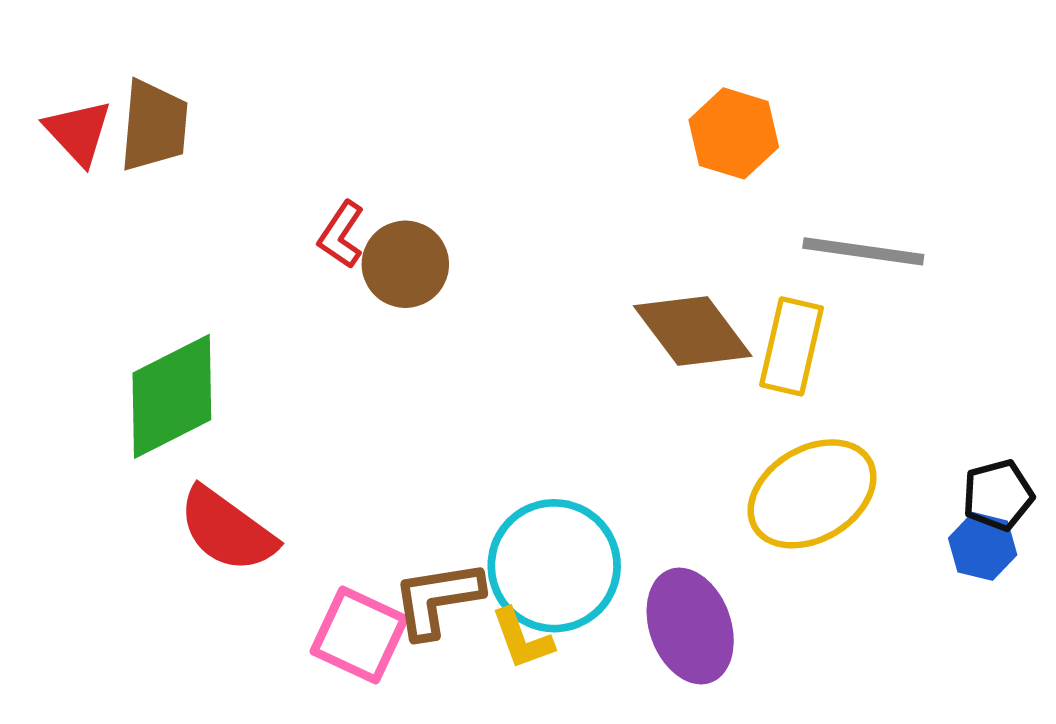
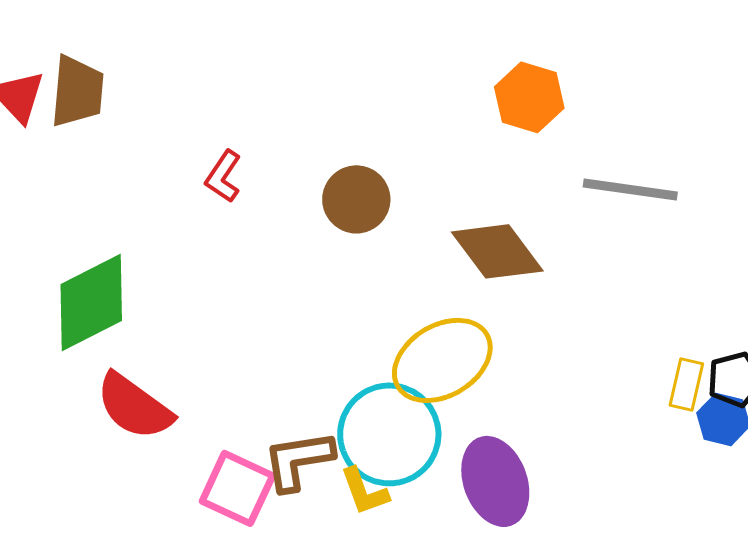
brown circle: (405, 264) -> (356, 199), moved
yellow rectangle: (791, 346) -> (686, 384), moved, size x0.7
yellow ellipse: (812, 494) -> (442, 360), moved

